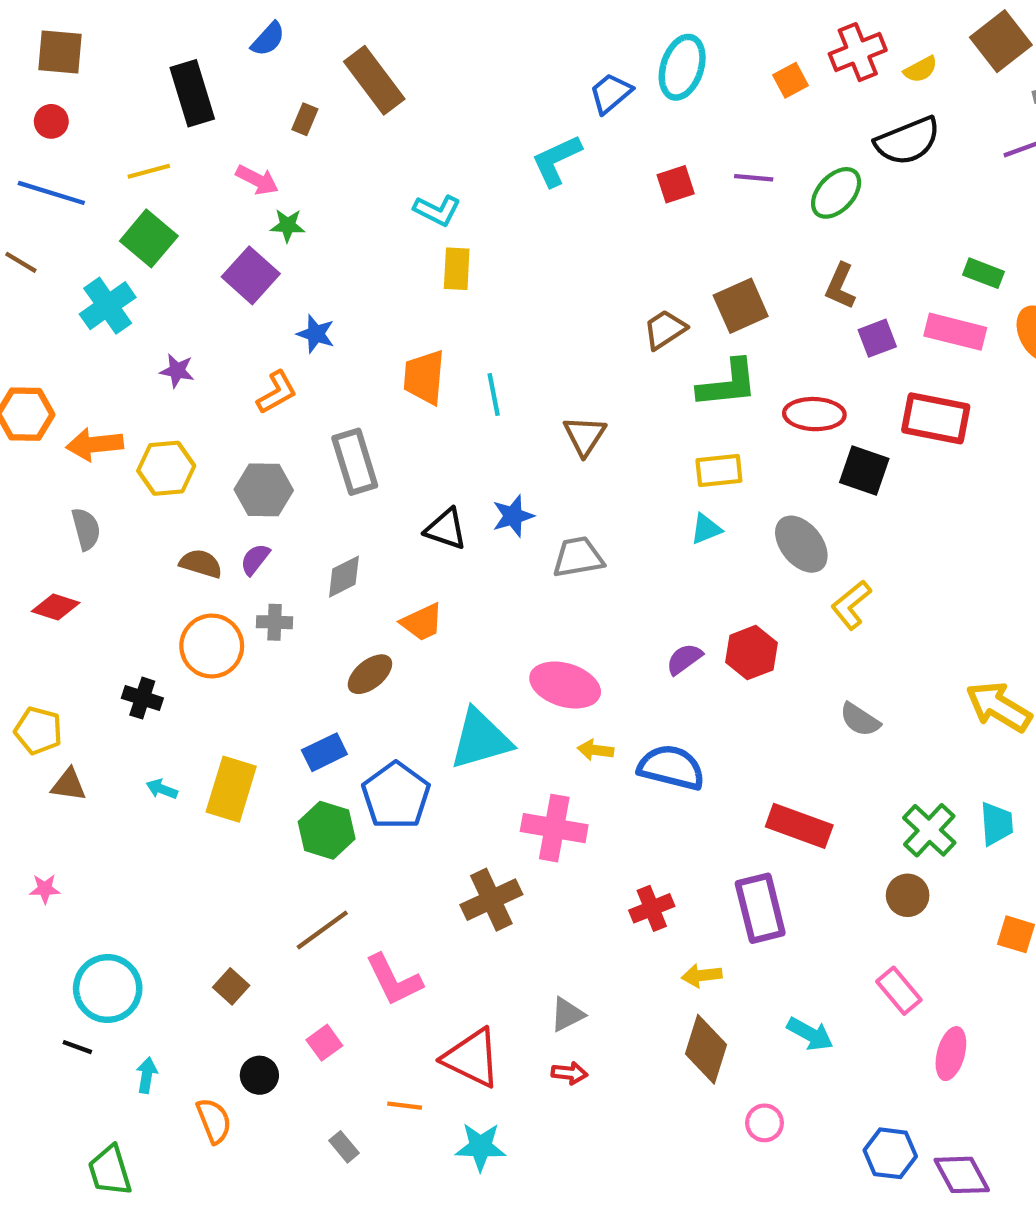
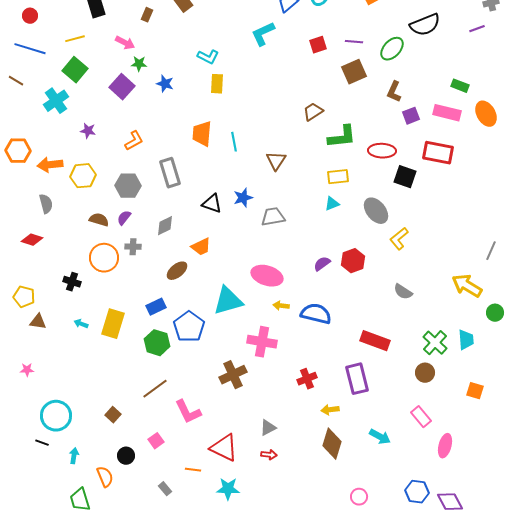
brown square: (741, 306) -> (354, 72), moved
blue star: (316, 334) -> (165, 84), moved
pink circle: (765, 1123) -> (359, 497), moved
green trapezoid: (110, 1171) -> (80, 500), moved

